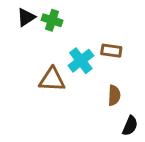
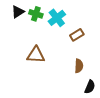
brown rectangle: (111, 51) -> (77, 35), turned -40
cyan cross: (81, 61) -> (57, 18), moved

